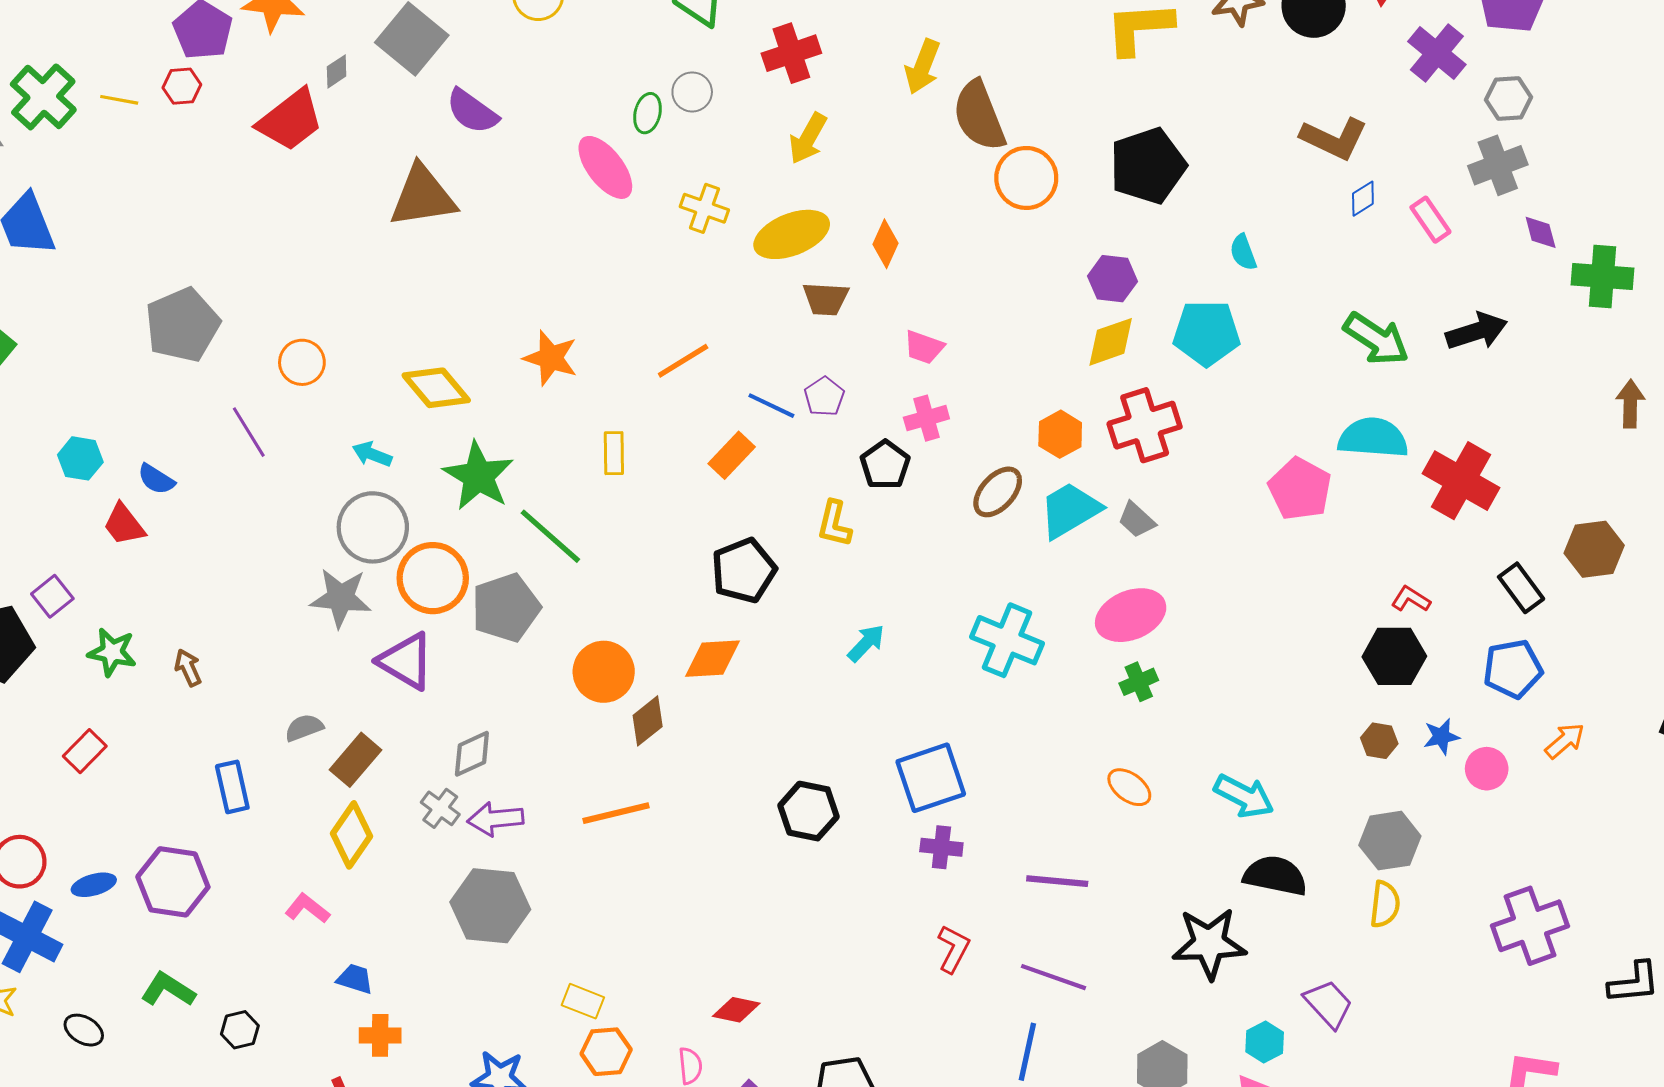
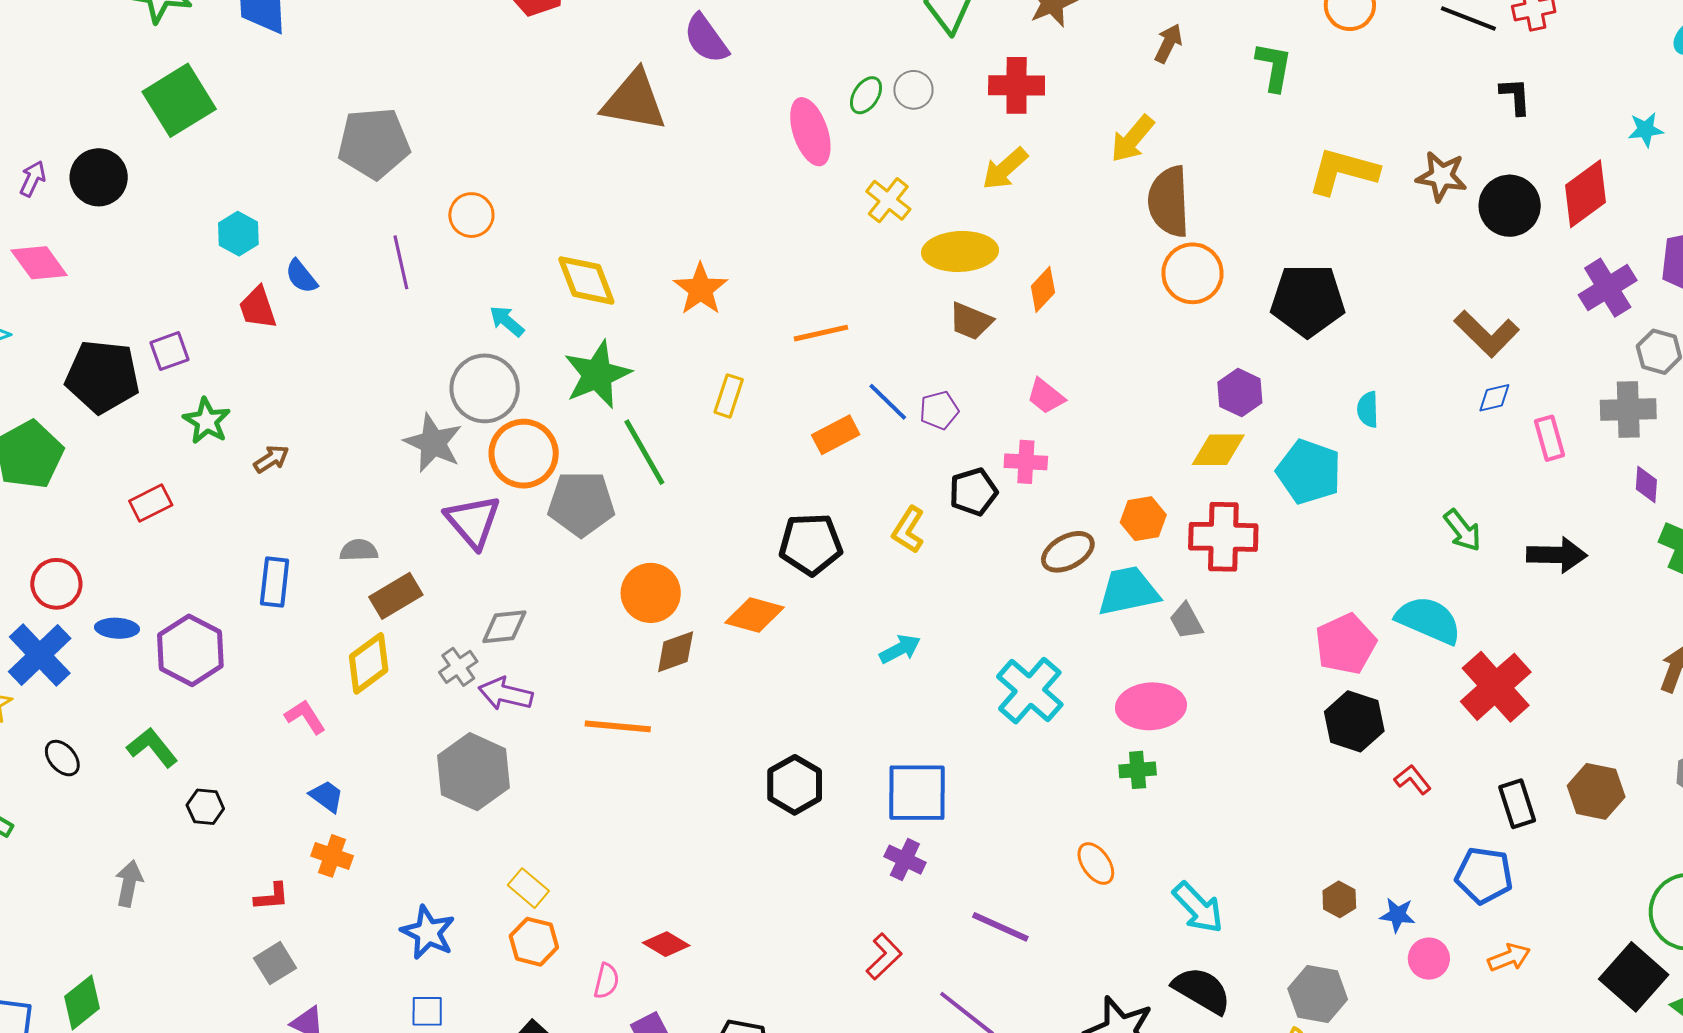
green arrow: (1376, 339) -> (1463, 530), size x0.7
black hexagon: (1394, 656) -> (1354, 721), moved
brown arrow: (188, 668) -> (271, 459), turned 63

